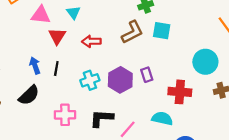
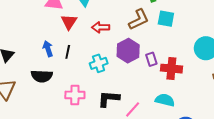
purple hexagon: (120, 80) -> (128, 51), moved
red cross: (180, 92) -> (171, 69), moved
black semicircle: (29, 95) -> (42, 76), turned 45

